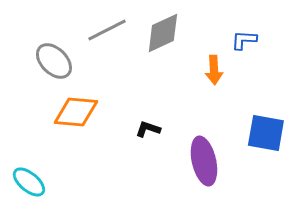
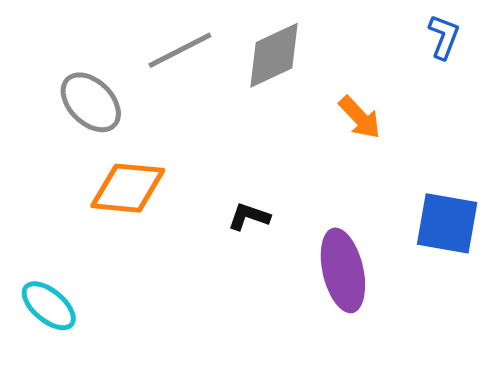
blue L-shape: (244, 40) -> (444, 37), moved, turned 108
orange arrow: (214, 70) -> (360, 117), turned -40

